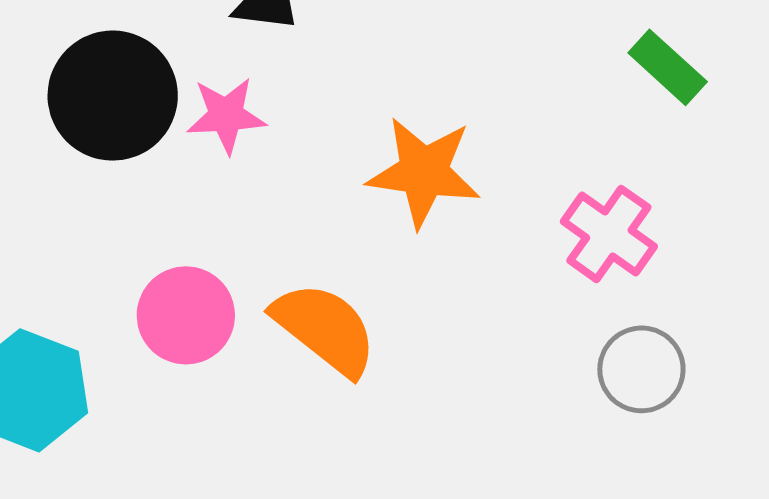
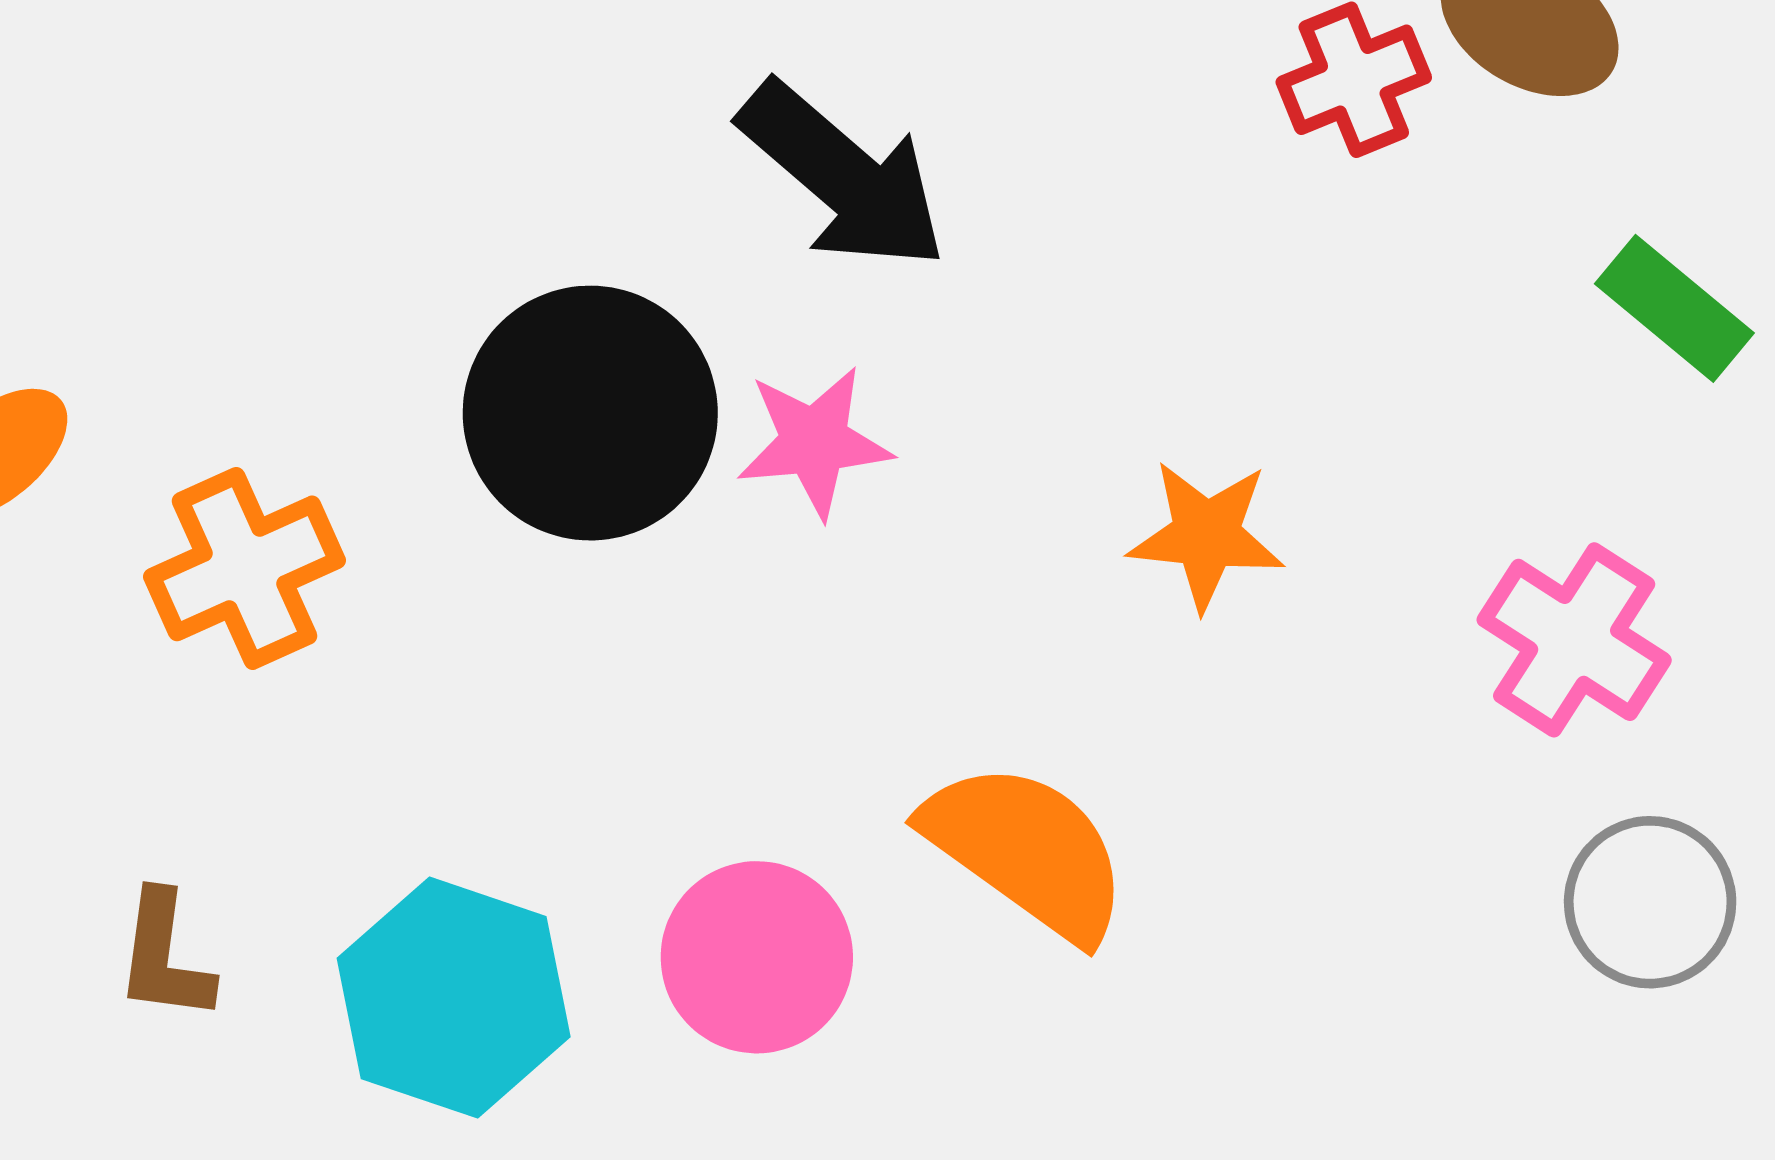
orange star: (424, 172) -> (1206, 535), size x0.7
pink circle: (186, 315) -> (757, 957), moved

